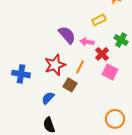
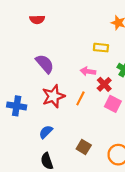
yellow rectangle: (99, 20) -> (101, 48), turned 32
purple semicircle: (67, 35) -> (45, 64), moved
brown square: (70, 85) -> (84, 147), moved

